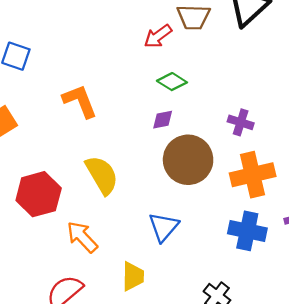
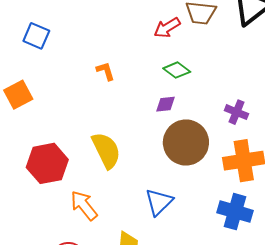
orange L-shape: (80, 101) -> (106, 71), moved, size x0.6

